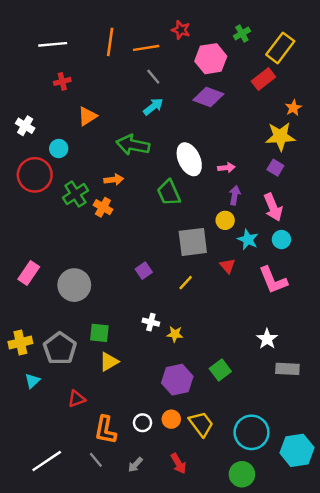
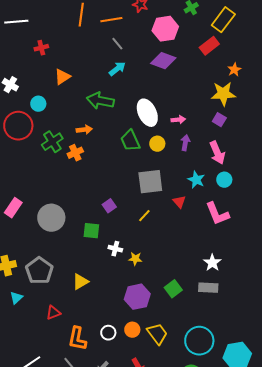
white line: (53, 44) -> (16, 22), moved
orange cross: (103, 207) -> (75, 153), turned 35
yellow circle: (225, 220) -> (157, 144), moved
green square: (99, 333) -> (91, 231), moved
gray rectangle: (287, 369) -> (208, 288), moved

